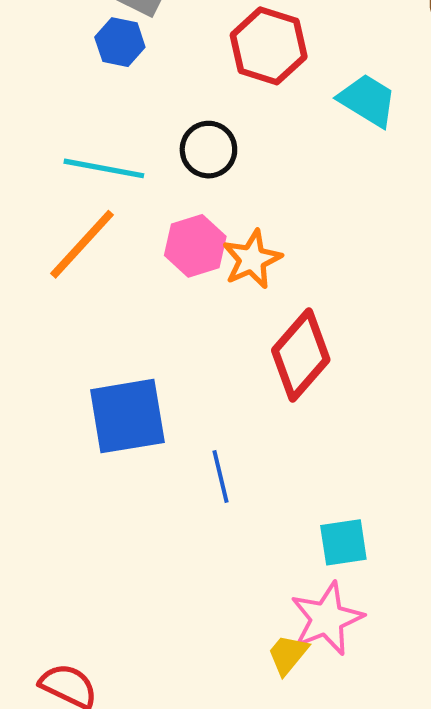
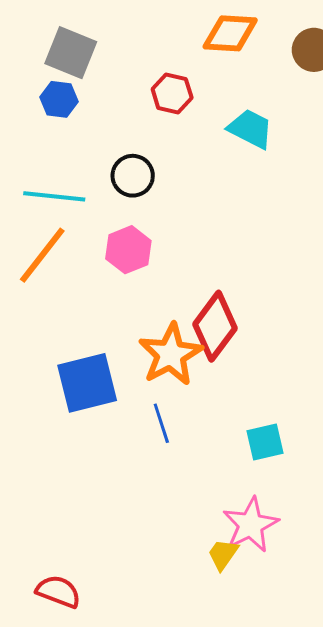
red hexagon: (269, 46) -> (172, 93), size x0.7
orange star: (252, 259) -> (171, 354), moved, size x1.4
cyan square: (343, 542) -> (265, 442), moved

